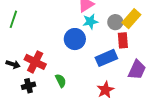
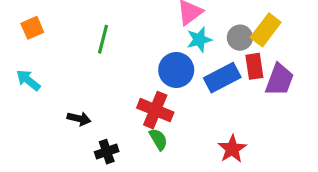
green line: (13, 19) -> (103, 39), moved
blue rectangle: (106, 58) -> (222, 78), moved
red cross: (35, 62) -> (155, 110), moved
purple trapezoid: (137, 70) -> (279, 80), moved

